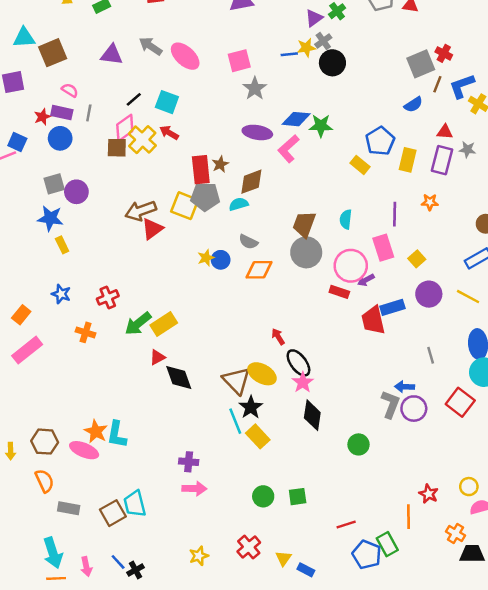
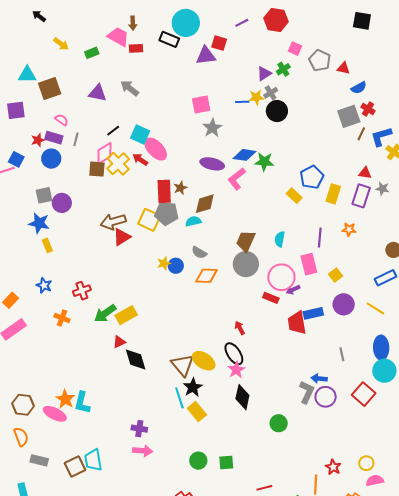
pink ellipse: (185, 56) -> (156, 149), moved
blue semicircle: (413, 105) -> (359, 88), moved
red arrow: (278, 337) -> (240, 328), moved

